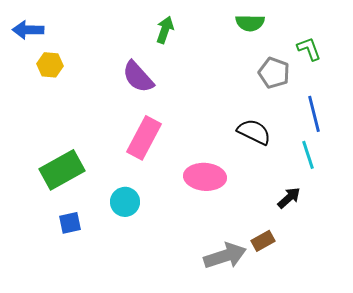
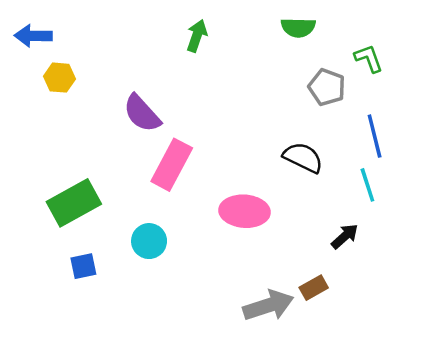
purple semicircle: (138, 77) -> (142, 113), moved

